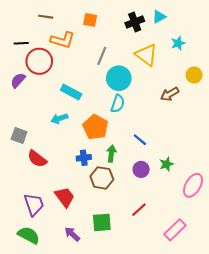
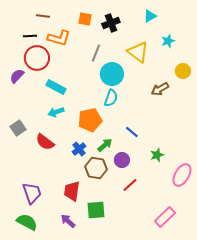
black cross: (135, 22) -> (111, 23), moved
black line: (21, 43) -> (30, 36), moved
cyan rectangle: (71, 92) -> (56, 87), moved
orange pentagon: (95, 127) -> (90, 120), turned 30
gray square: (19, 135) -> (18, 128), turned 35
green arrow: (111, 154) -> (105, 145), turned 42
blue cross: (84, 158) -> (79, 149), turned -32
red semicircle: (37, 159) -> (45, 142), moved
purple circle: (141, 169) -> (122, 160), moved
red trapezoid: (65, 197) -> (72, 191), moved, turned -135
red line: (139, 210) -> (130, 185), moved

